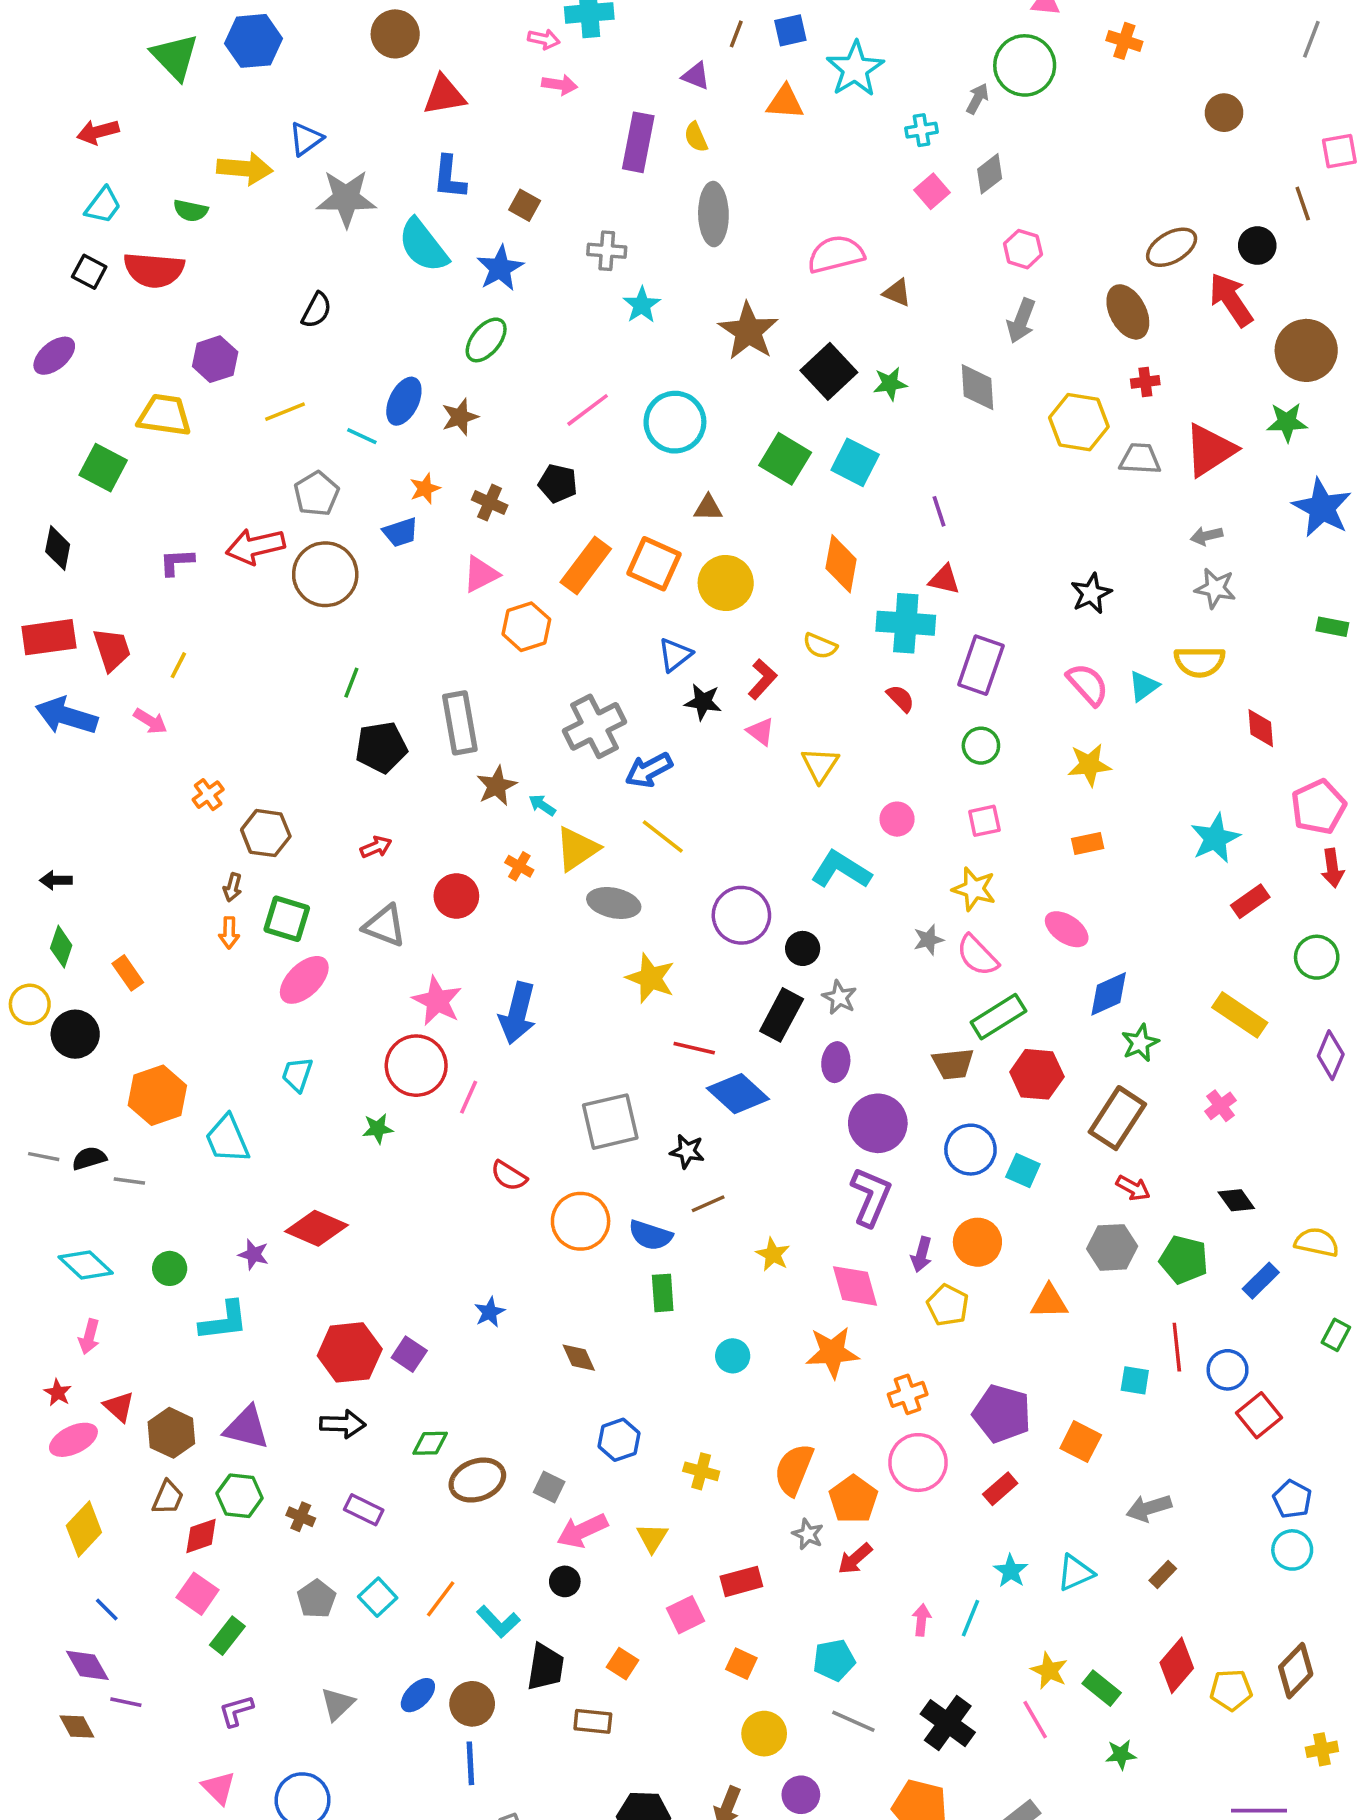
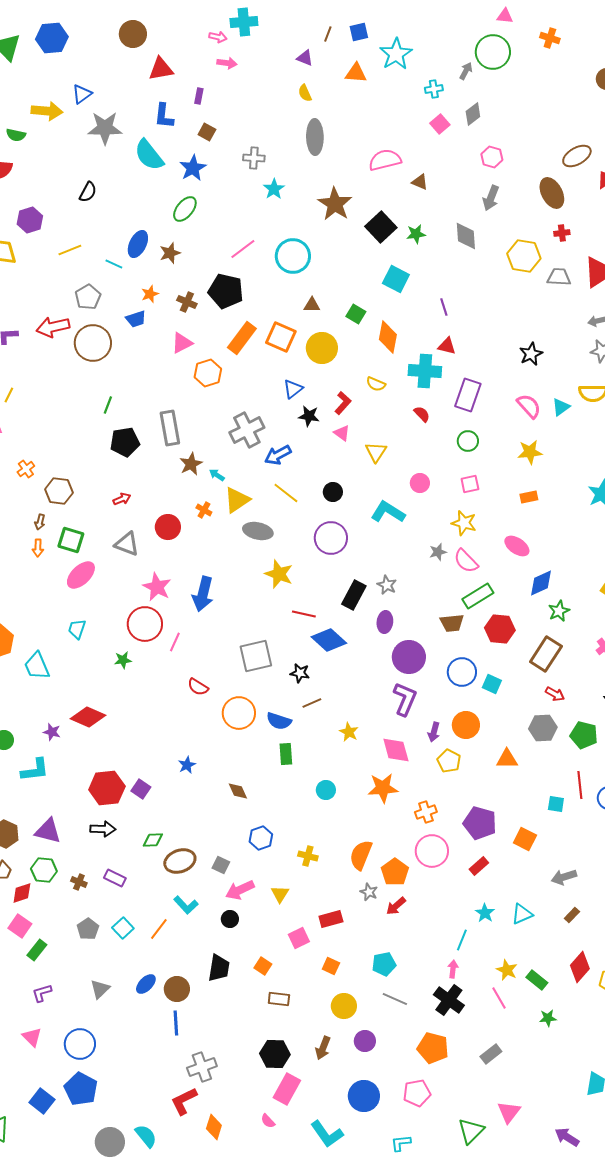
purple rectangle: (638, 142) -> (199, 96), moved, size x0.5
green square: (785, 459) -> (356, 314), moved, size x0.7
black pentagon: (558, 483) -> (226, 291), size x1.6
black circle: (803, 948) -> (333, 492), moved
pink arrow: (922, 1620) -> (453, 969), moved
cyan L-shape: (498, 1622) -> (186, 905), moved
brown rectangle: (593, 1721) -> (279, 999), moved

